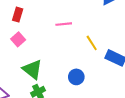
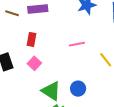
blue circle: (76, 77) -> (78, 89), moved

